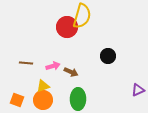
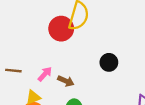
pink arrow: (53, 66) -> (45, 74), turned -32

